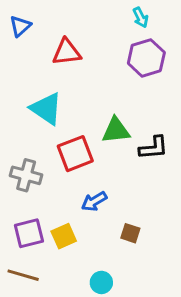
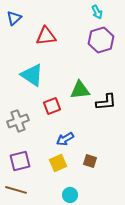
red square: (75, 154) -> (52, 106), size x0.7
gray cross: (26, 175) -> (18, 121), turned -35
yellow square: (64, 236) -> (58, 163), moved

